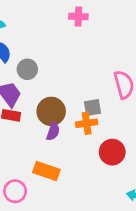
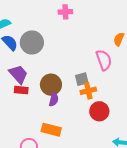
gray circle: (27, 69) -> (32, 42), moved, size x1.5
orange cross: (87, 123) -> (88, 91), moved

